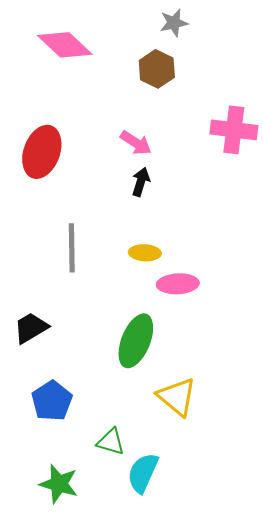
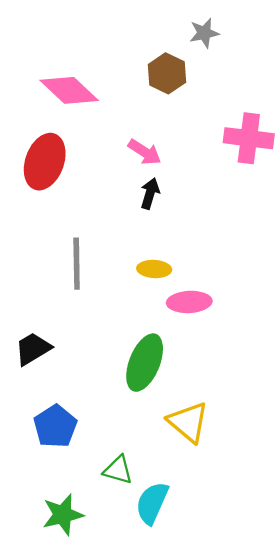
gray star: (174, 23) -> (204, 33), moved
pink diamond: (65, 45) -> (69, 90), moved
green star: (59, 484) -> (63, 515), turned -30

